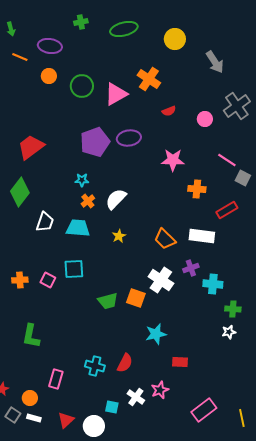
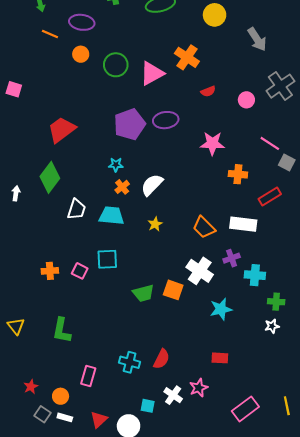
cyan star: (156, 334) -> (221, 309), moved
yellow line: (242, 418) -> (287, 406), moved

